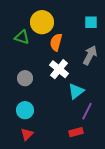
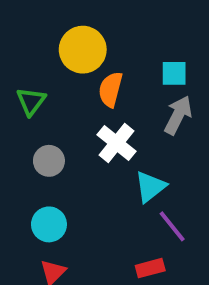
cyan square: (91, 22) -> (174, 73), moved
green triangle: (22, 37) -> (31, 101), moved, turned 49
purple line: (87, 111) -> (172, 226), turned -66

